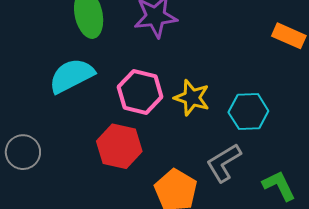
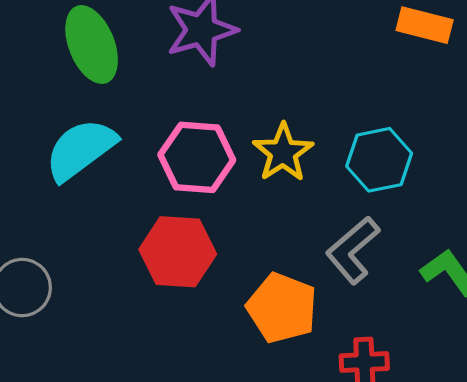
yellow star: (192, 98) -> (283, 153), turned 30

